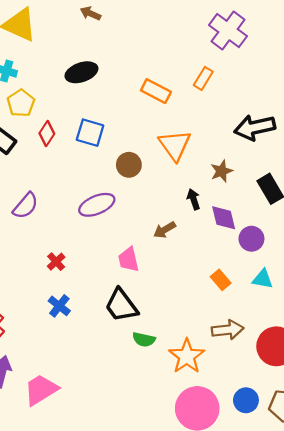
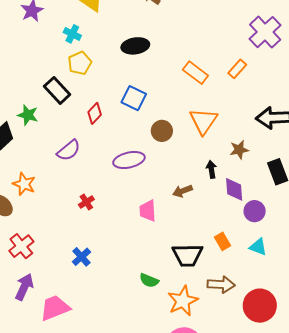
red diamond: (47, 133) -> (95, 113), moved
black trapezoid: (121, 305) -> (188, 255), moved, turned -64
blue cross: (59, 306) -> (81, 257), moved

